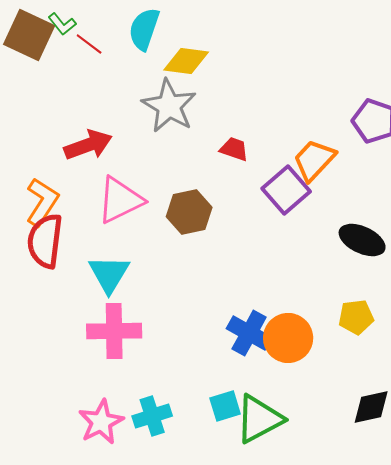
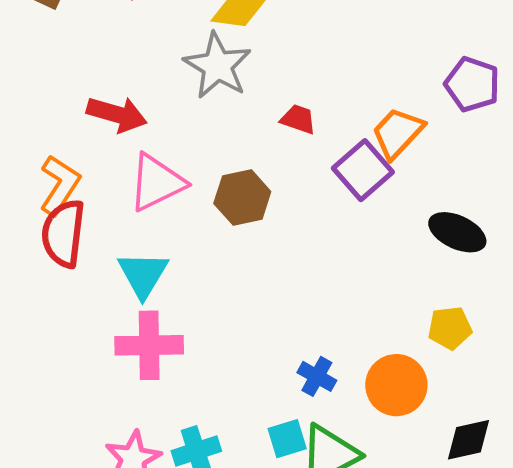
red arrow: (88, 145) -> (117, 114), turned 36
blue cross: (249, 333) -> (317, 376), moved, size x0.7
orange circle: (288, 338) -> (396, 385), moved

